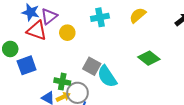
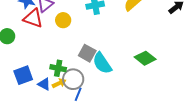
green diamond: (149, 58) -> (145, 58), moved
blue square: (27, 65) -> (23, 75), moved

